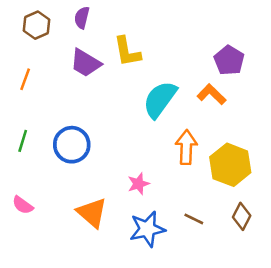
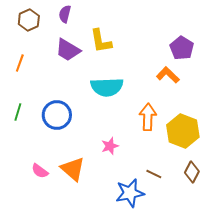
cyan semicircle: (160, 99) -> (107, 87), moved, turned -128
pink semicircle: (23, 205) -> (40, 171), moved
blue star: (147, 229) -> (130, 193), moved

